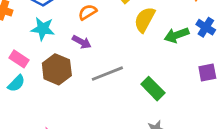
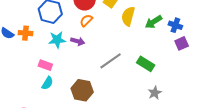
blue cross: (206, 27) -> (175, 25), moved
purple arrow: (82, 42) -> (78, 41), moved
brown hexagon: (57, 69) -> (82, 90), moved

